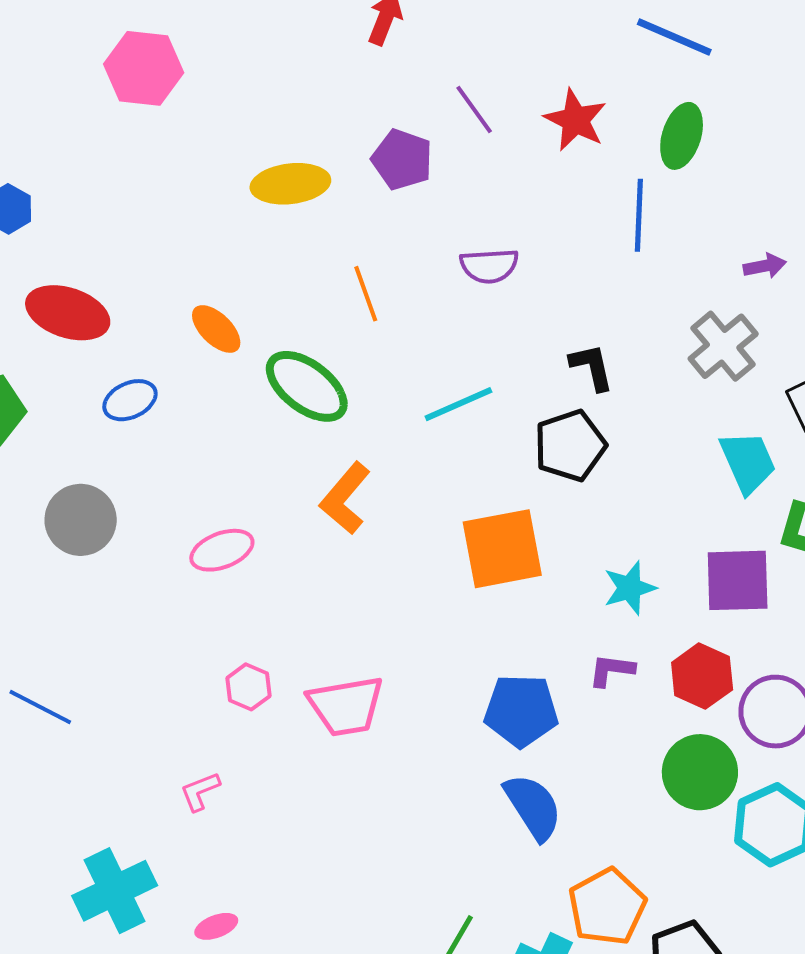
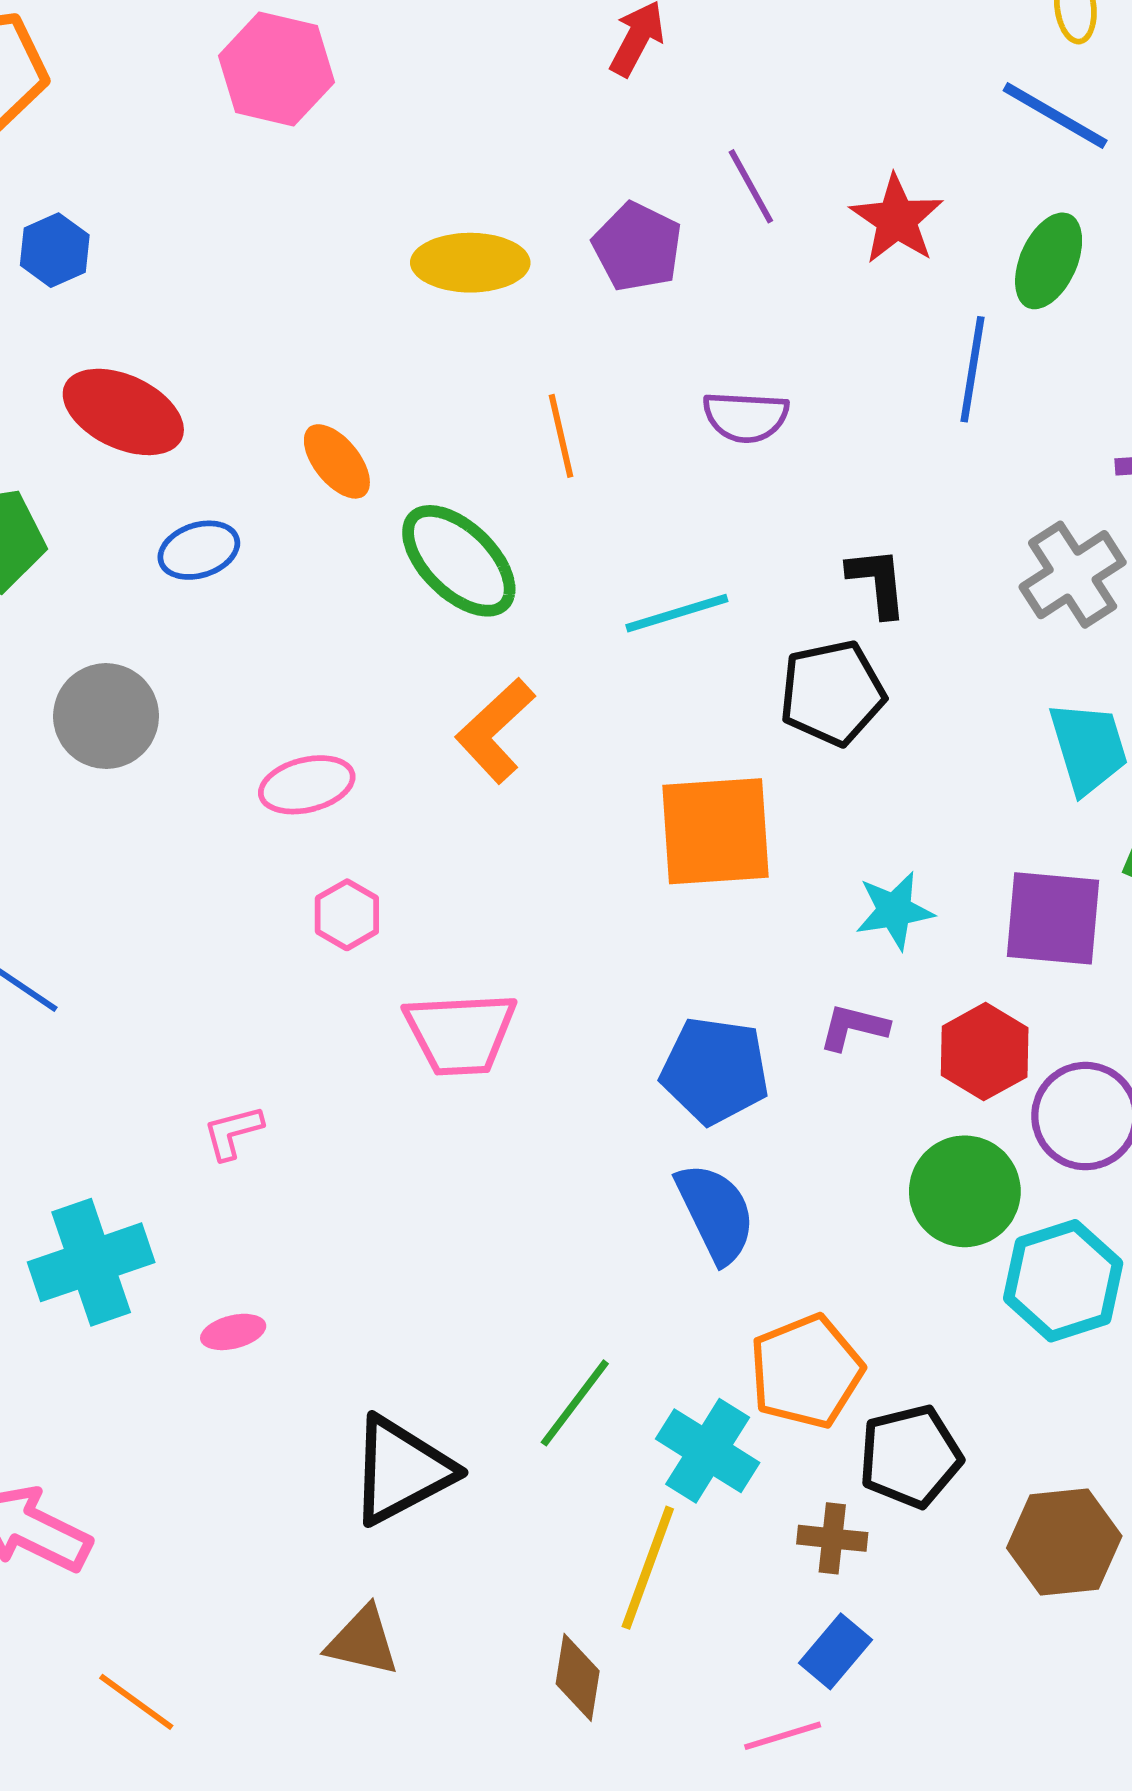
pink hexagon: (248, 687) -> (347, 915), moved

